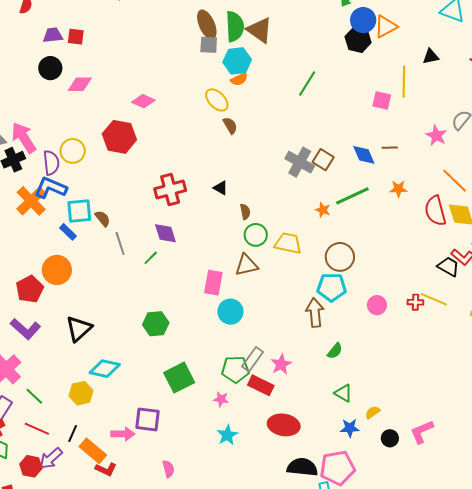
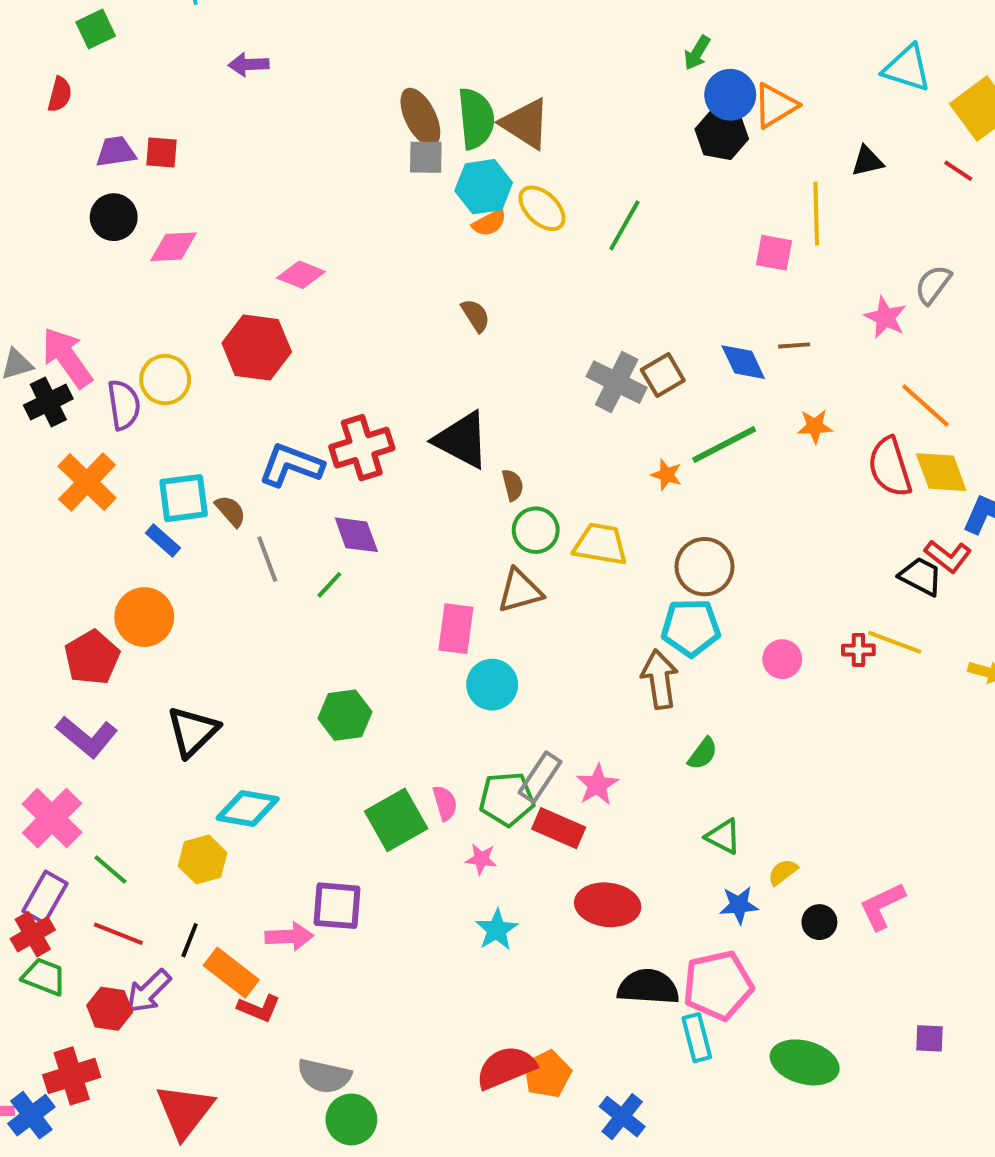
yellow ellipse: (217, 100) -> (542, 208), moved
brown square: (323, 160) -> (663, 375), turned 30
blue L-shape: (51, 188) -> (291, 465), moved
black triangle: (221, 188) -> (462, 440), size x2.0
pink semicircle: (168, 469) -> (445, 803), moved

